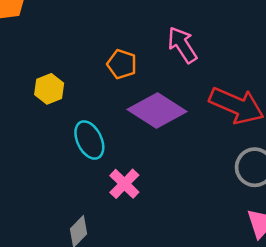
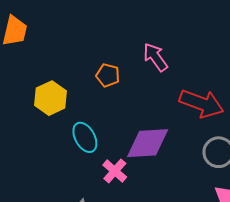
yellow hexagon: (49, 89) -> (50, 98), size x1.4
purple diamond: (157, 110) -> (148, 143), moved, turned -33

